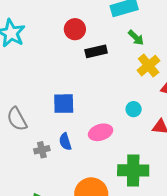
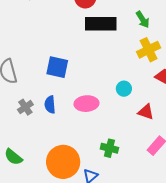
black rectangle: (96, 51) -> (101, 24), size x1.4
gray cross: (42, 150) -> (25, 107), turned -35
green cross: (133, 170) -> (109, 148), size x0.6

